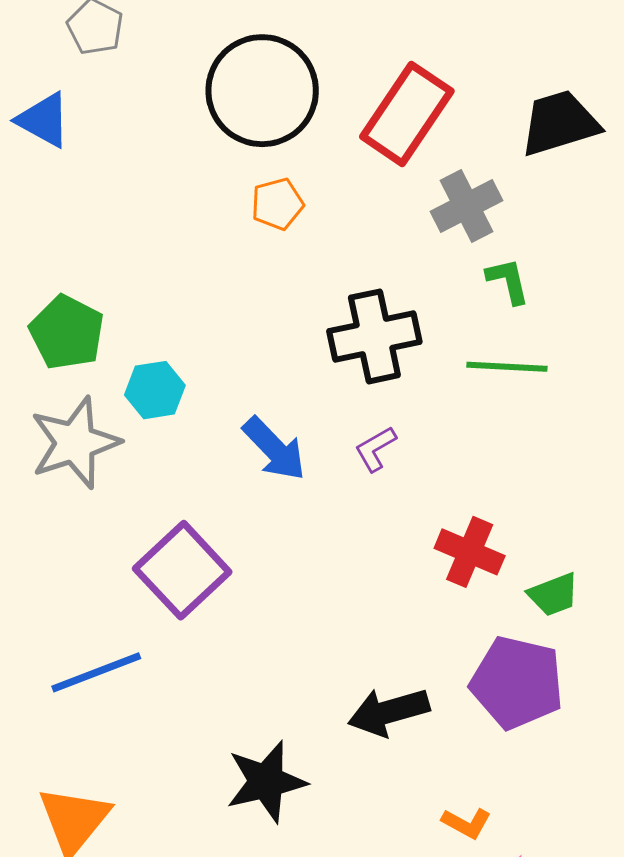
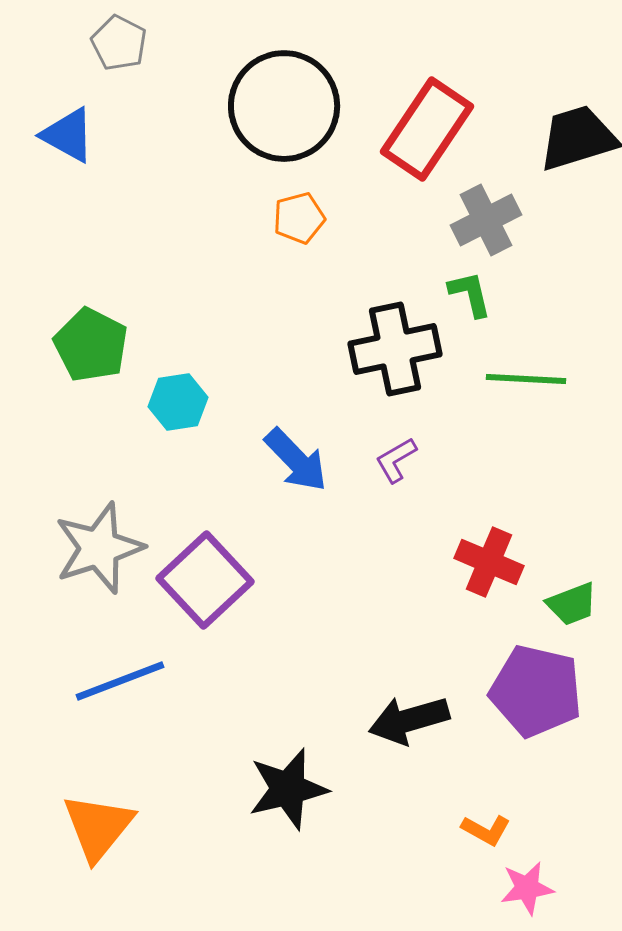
green L-shape: (508, 281) -> (470, 294), moved
gray star: (75, 443) -> (99, 548), moved

